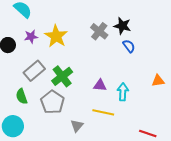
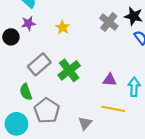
yellow star: (56, 36) -> (63, 27), size x0.6
purple star: (31, 37) -> (28, 23), moved
gray pentagon: (52, 102) -> (47, 111), moved

